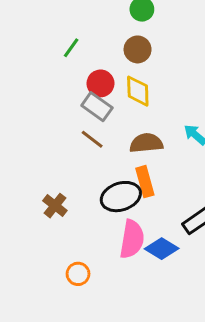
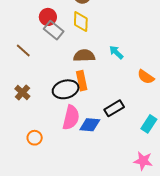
red circle: (100, 83) -> (48, 17), moved
brown line: (92, 139) -> (23, 51), moved
blue diamond: (162, 249) -> (90, 125), turned -30

